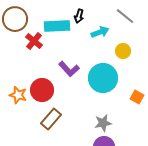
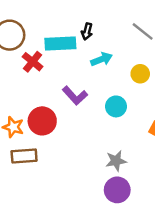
cyan arrow: (100, 32) -> (101, 59), moved
cyan circle: (103, 78) -> (116, 106), size x0.6
brown rectangle: (51, 119) -> (24, 156), moved, turned 45

